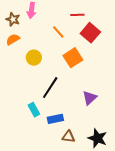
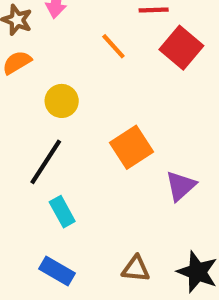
orange square: (73, 58) -> (132, 147), moved
black line: (50, 88) -> (46, 162), moved
blue rectangle: (55, 119) -> (57, 271), moved, turned 42

